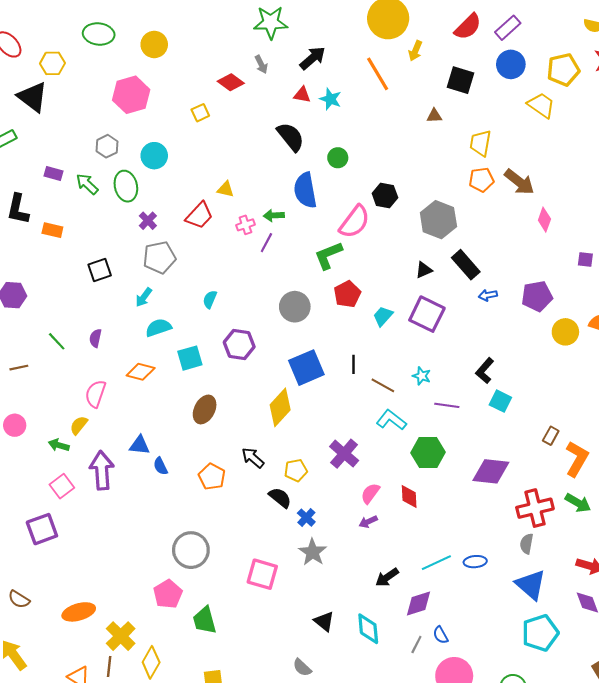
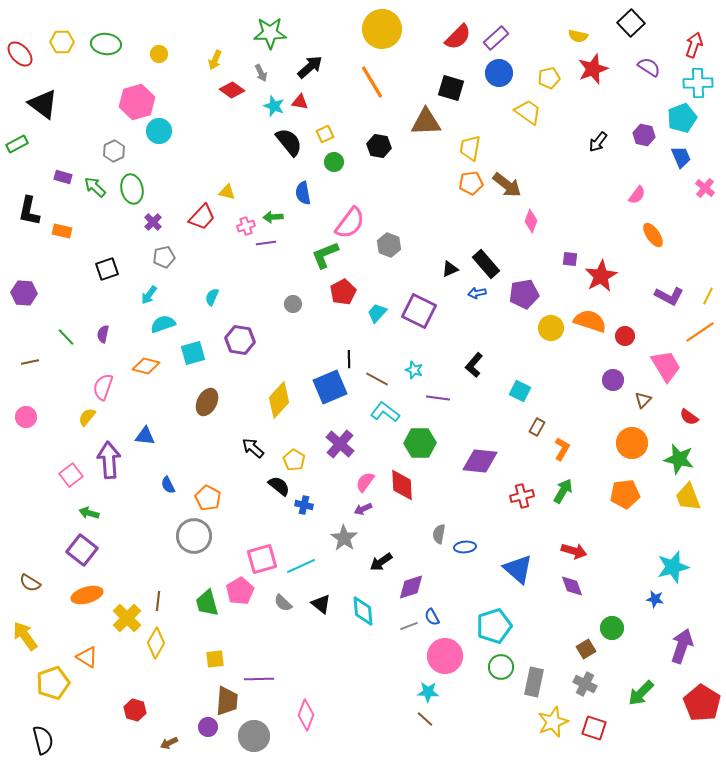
yellow circle: (154, 44) -> (159, 54), size x0.7
yellow arrow: (415, 51) -> (215, 60), moved
yellow hexagon: (52, 63) -> (62, 42), moved
yellow pentagon: (563, 70) -> (549, 78), size x0.7
cyan star: (330, 99) -> (274, 106), moved
yellow square: (200, 113) -> (325, 134), moved
brown triangle: (434, 116) -> (426, 122), size x2.0
cyan circle: (154, 156) -> (159, 131), moved
blue semicircle: (305, 190) -> (303, 193), size x0.7
black hexagon: (385, 196) -> (379, 146), moved
gray hexagon: (438, 220) -> (389, 245), moved, size x0.7
purple line: (266, 243) -> (266, 243), turned 54
gray pentagon: (159, 257) -> (164, 257), size x0.7
black rectangle: (466, 265) -> (486, 264), moved
black triangle: (424, 270) -> (450, 269), moved
gray circle: (295, 307) -> (293, 304), size x0.6
blue square: (306, 368) -> (330, 387), moved
cyan square: (500, 401) -> (520, 391), moved
green arrow: (59, 445) -> (89, 513), moved
orange L-shape: (577, 459) -> (562, 449), size x0.7
blue semicircle: (161, 466) -> (168, 485), moved
yellow pentagon: (296, 470) -> (294, 460), turned -30
orange pentagon: (212, 477) -> (208, 498), moved
red diamond: (409, 497) -> (402, 485), size x1.4
green arrow: (578, 503) -> (563, 491), turned -90
red cross: (535, 508) -> (522, 496), size x0.7
blue cross: (306, 518) -> (304, 505), turned -30
purple square: (42, 529) -> (82, 550), moved, turned -32
gray semicircle: (527, 544) -> (439, 534), moved
gray star: (313, 552) -> (344, 538), moved
cyan line: (436, 563) -> (301, 566), moved
pink square: (262, 574) -> (262, 559), turned -32
pink pentagon: (168, 594) -> (240, 591), moved
cyan pentagon: (540, 633) -> (494, 626), moved
gray line: (416, 644) -> (409, 626), turned 42
brown line: (109, 666) -> (158, 601), moved
gray semicircle: (302, 668) -> (283, 603), moved

